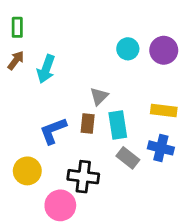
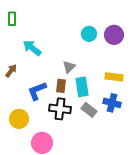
brown arrow: (16, 60) -> (11, 71), moved
cyan arrow: (46, 69) -> (32, 48), turned 108
black cross: (83, 177) -> (60, 109), moved

